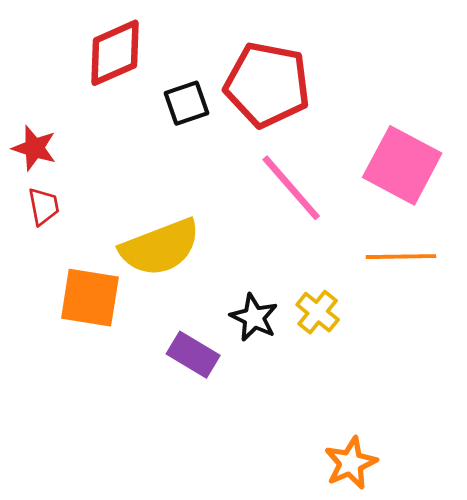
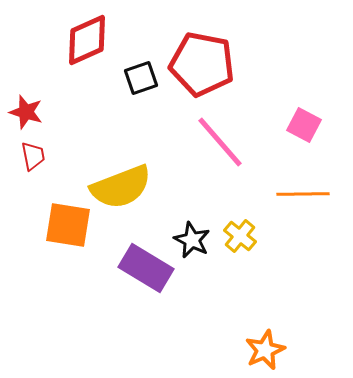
pink square: (402, 165) -> (304, 125), size x0.6
purple rectangle: (193, 355) -> (146, 268), size x1.4

